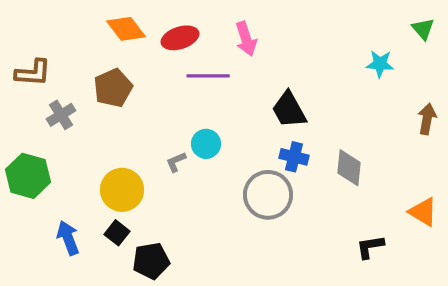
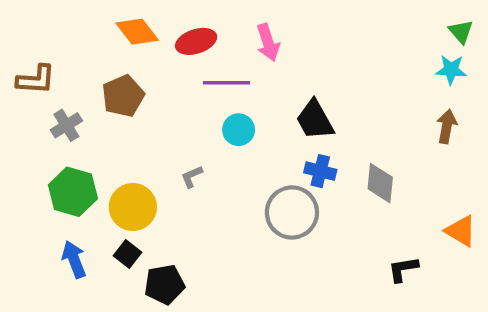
cyan star: (380, 64) -> (451, 70), moved
brown arrow: (427, 119) -> (447, 126), moved
cyan circle: (206, 144) -> (239, 130), moved
green hexagon: (28, 176) -> (73, 192), moved

